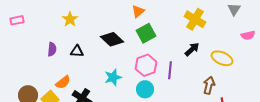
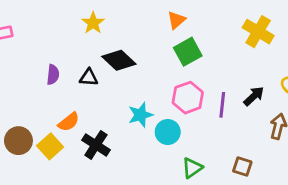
yellow star: (70, 19) -> (93, 23), moved
black diamond: (112, 39) -> (119, 60), moved
black arrow: (192, 49) -> (254, 96), moved
cyan circle: (145, 89) -> (168, 132), moved

